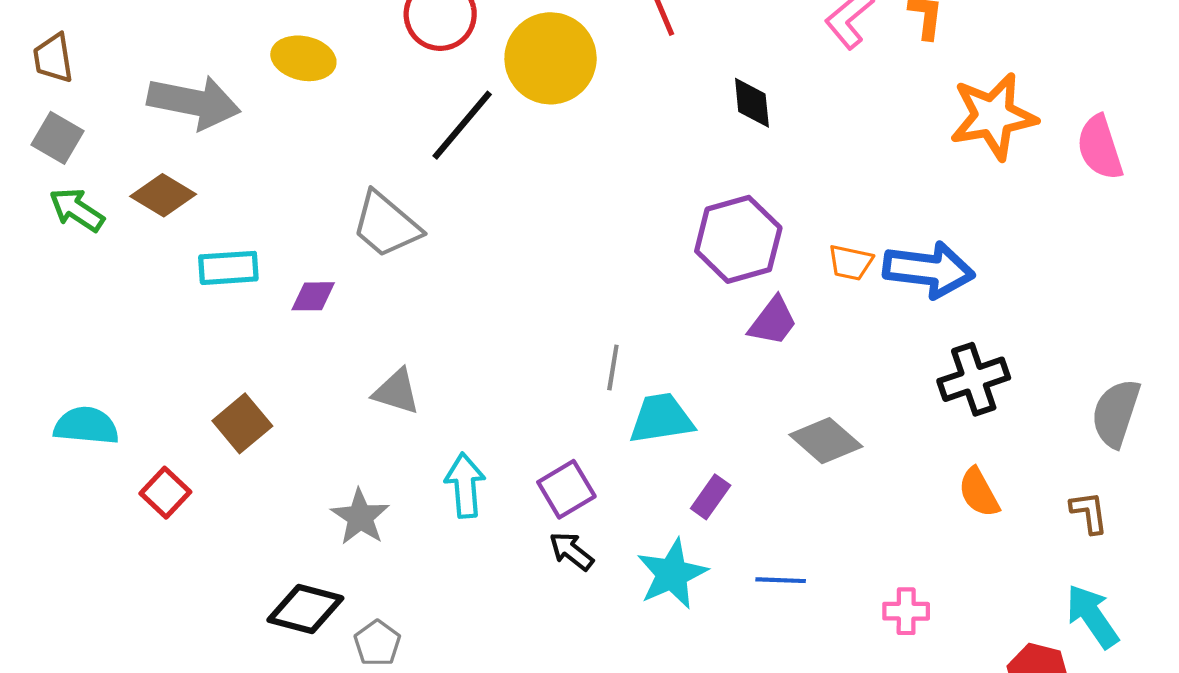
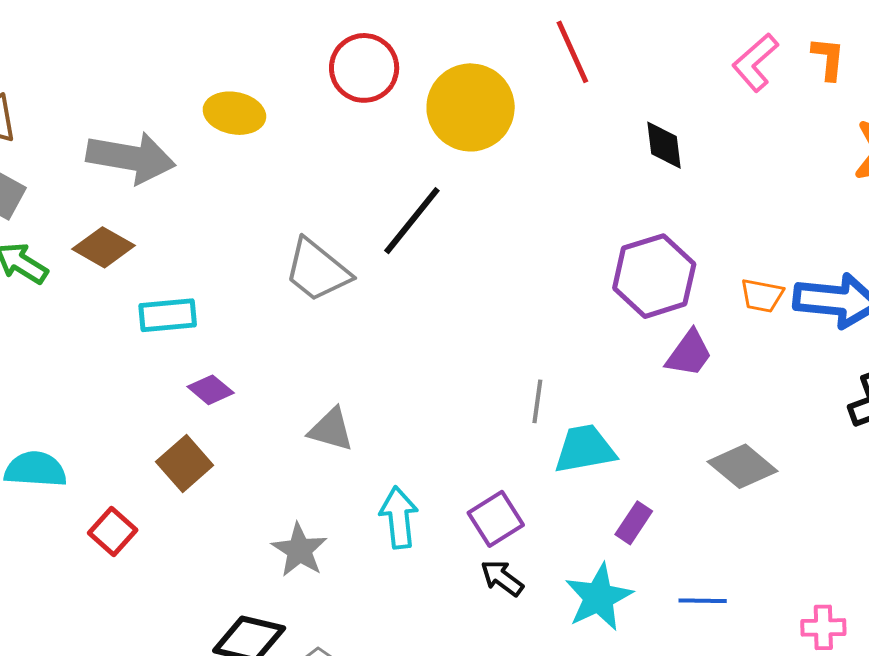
black line: (462, 125) -> (412, 221), moved
purple diamond: (313, 296) -> (211, 390), moved, turned 42

